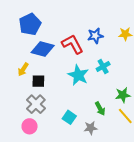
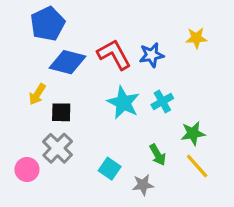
blue star: (95, 36) -> (152, 55), moved
cyan cross: (103, 66) -> (162, 101), moved
pink circle: (30, 126) -> (27, 169), moved

